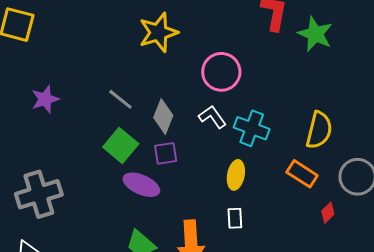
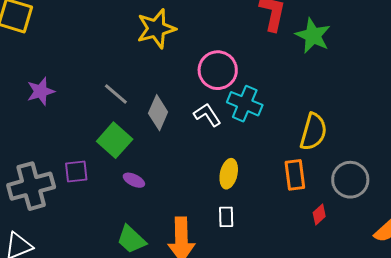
cyan cross: (252, 128) -> (245, 104), moved
purple square: (166, 153) -> (76, 171), moved
orange rectangle: (302, 174) -> (295, 175), turned 48
purple ellipse: (141, 185) -> (134, 180), size x0.6

